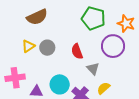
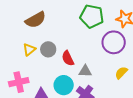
red semicircle: (77, 51) -> (68, 58), moved
gray triangle: (93, 69) -> (85, 71), moved, turned -40
yellow semicircle: (104, 88) -> (121, 73), moved

